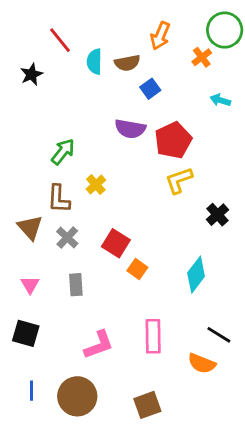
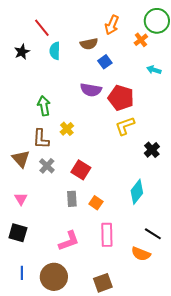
cyan semicircle: (94, 62) -> (55, 51), moved
red pentagon: (173, 140) -> (121, 98), turned -30
green arrow: (63, 152) -> (44, 106), turned -48
orange square: (137, 269) -> (96, 203), moved
gray rectangle: (76, 285) -> (72, 199), moved

